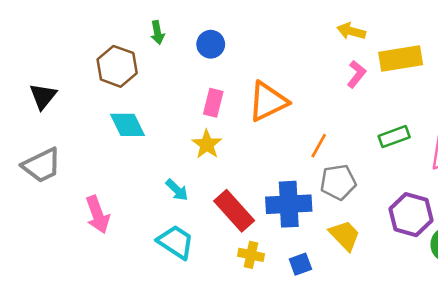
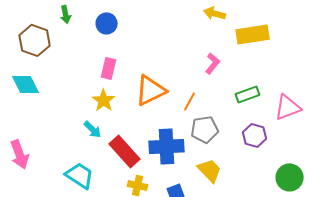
pink L-shape: (356, 74) -> (213, 63), moved
orange triangle: (268, 101) -> (151, 90), moved
cyan diamond: (127, 125) -> (26, 84), moved
cyan arrow: (177, 190) -> (93, 129), moved
purple hexagon: (411, 215) -> (255, 135), moved, size x0.7

